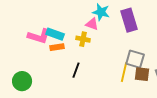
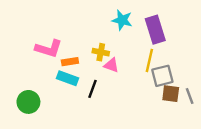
pink triangle: (92, 24) -> (111, 65), moved
cyan rectangle: (55, 34) -> (68, 78), moved
gray square: (135, 59) -> (162, 76), turned -30
yellow line: (124, 72) -> (149, 60), moved

